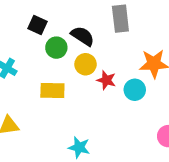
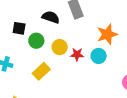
black semicircle: (83, 36) -> (51, 17), moved
yellow rectangle: (52, 90) -> (41, 71), turned -30

